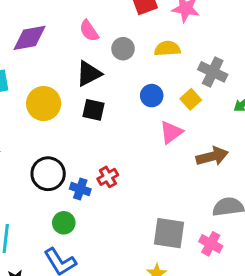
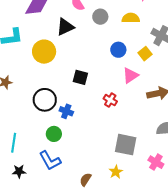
black triangle: (89, 74) -> (65, 27), moved
black square: (93, 110) -> (80, 77), moved
red cross: (108, 177) -> (110, 100), moved, turned -32
pink cross: (211, 244) -> (156, 162), moved

